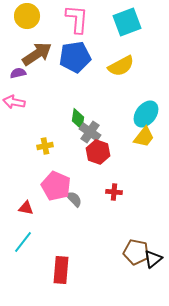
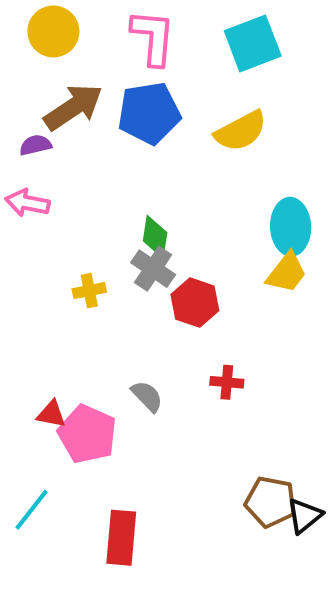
cyan ellipse: (146, 114) -> (291, 227), turned -40
gray cross: (90, 132) -> (153, 269), moved
pink pentagon: (56, 186) -> (87, 434), moved
cyan line: (23, 242) -> (31, 510), moved

